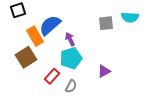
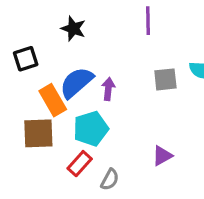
purple arrow: (70, 39) -> (108, 89), moved, turned 32
brown square: (26, 57) -> (38, 133), turned 30
cyan pentagon: (71, 58) -> (91, 129), moved

